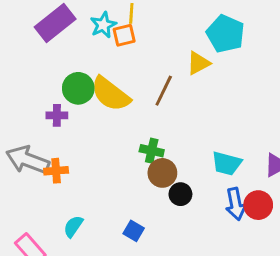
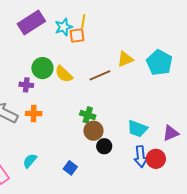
cyan pentagon: (225, 34) -> (159, 63), moved
brown line: (164, 91) -> (100, 75), turned 35
yellow semicircle: (110, 94) -> (64, 74), size x0.7
orange cross: (56, 171) -> (34, 114), moved

